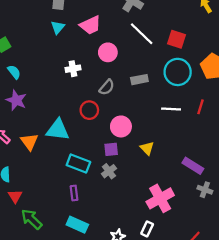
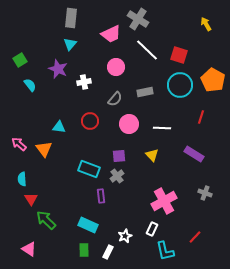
pink trapezoid: (90, 25) -> (111, 34), moved
purple star: (16, 100) -> (58, 69), moved
white line: (171, 109) -> (162, 128), moved
red circle: (89, 110) -> (90, 121), moved
pink circle: (121, 126) -> (129, 124), moved
cyan triangle: (58, 130) -> (59, 127), moved, size x0.6
purple rectangle: (193, 166) -> (194, 154), moved
purple rectangle: (74, 193) -> (101, 196), moved

